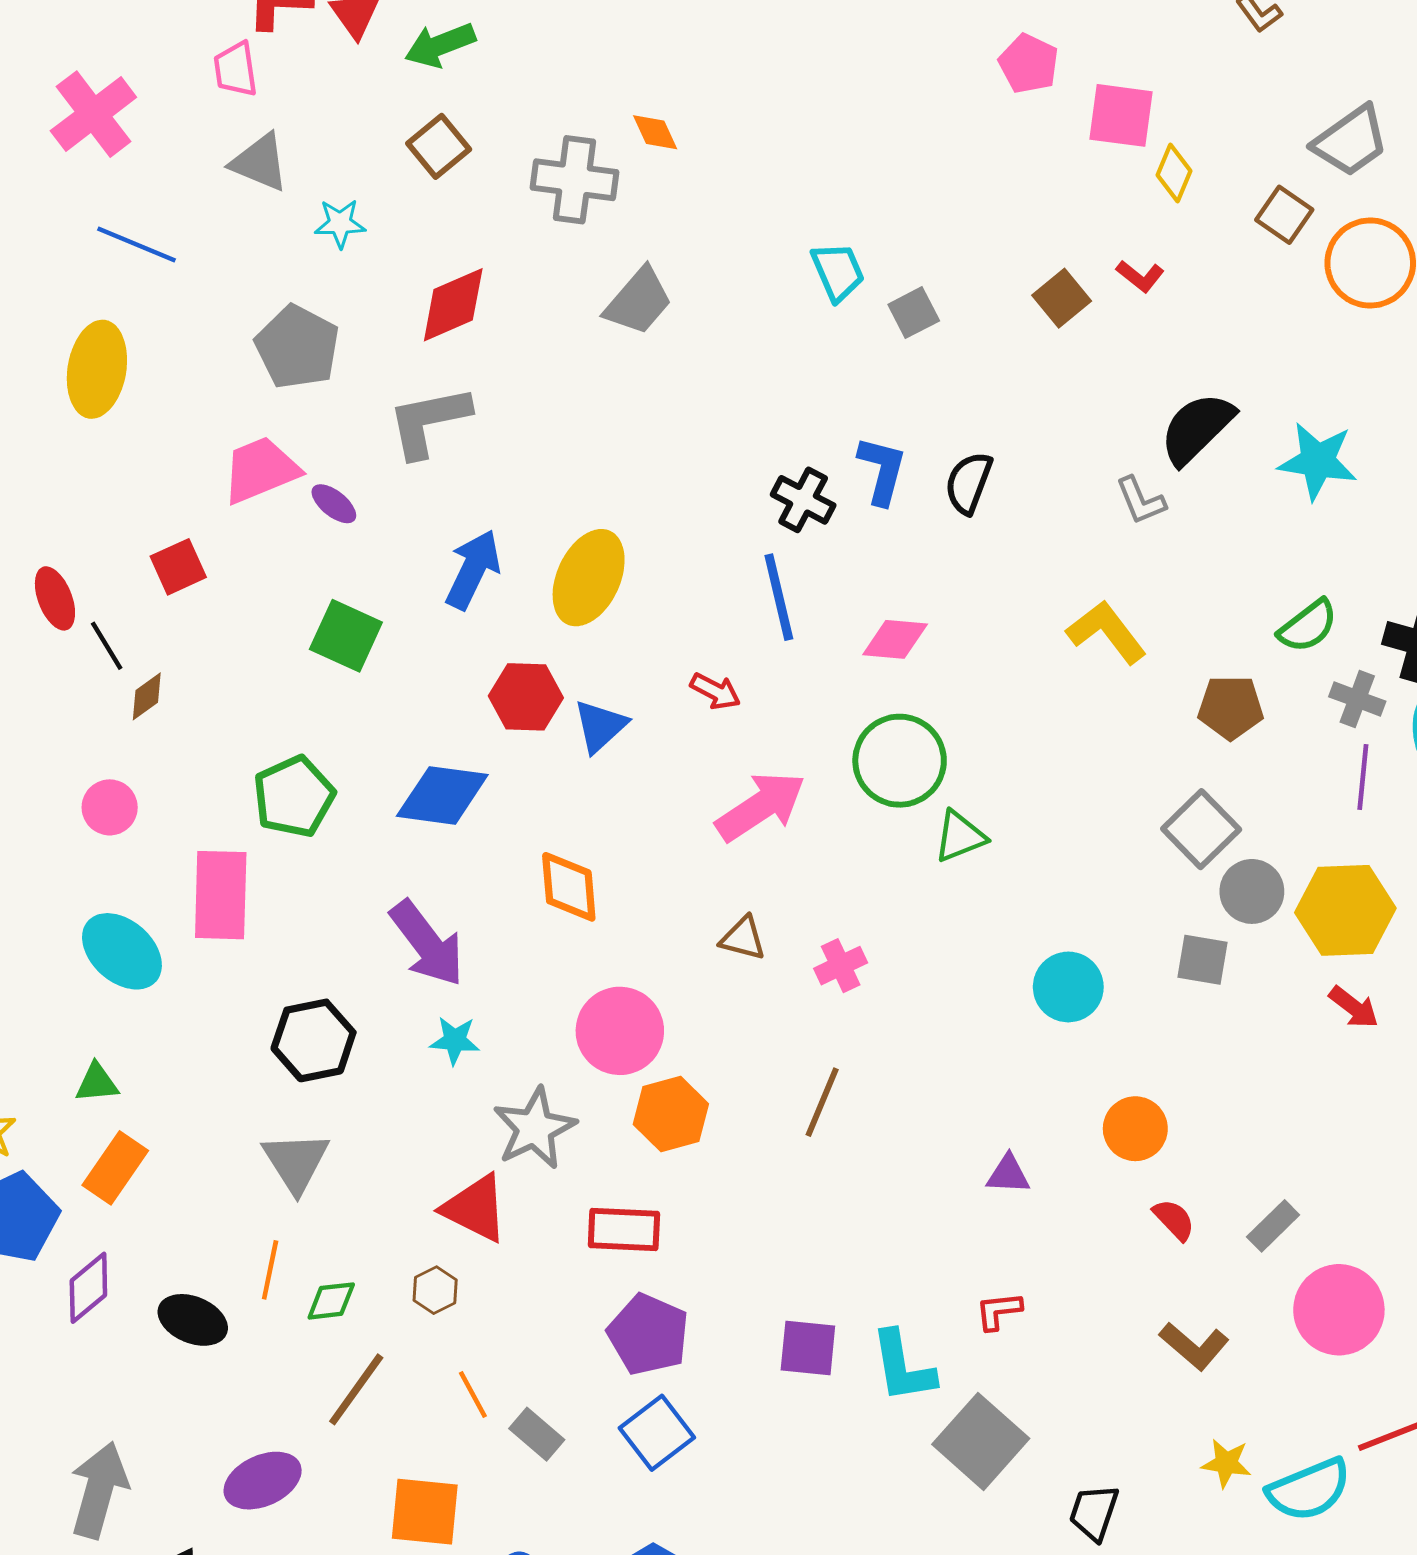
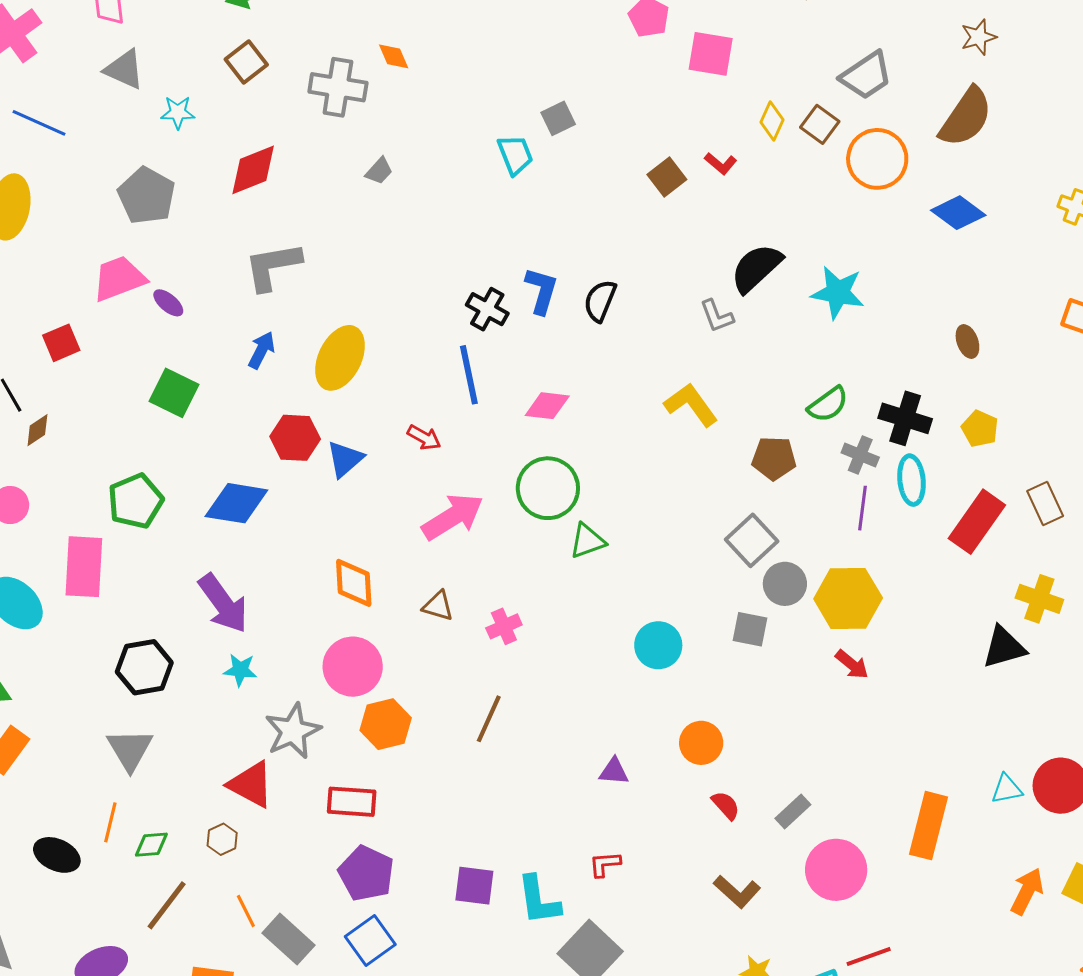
yellow diamond: (1174, 173) -> (772, 121), moved
gray trapezoid: (638, 301) -> (379, 171), size x0.6
gray square: (914, 313) -> (558, 118), moved
gray L-shape: (429, 421) -> (273, 266), moved
blue arrow: (473, 569) -> (262, 350), size x0.7
orange diamond: (569, 887) -> (354, 583), moved
gray rectangle: (537, 1434) -> (288, 939), size x1.4

